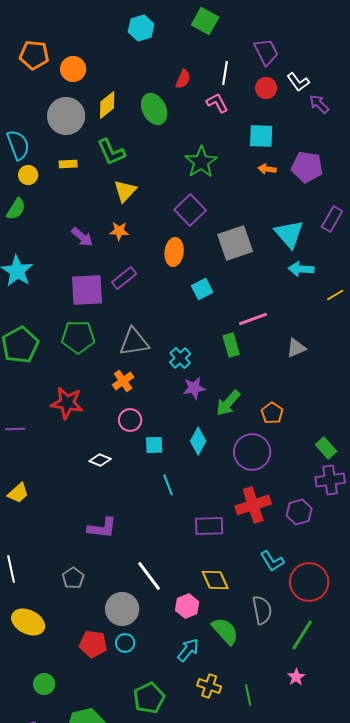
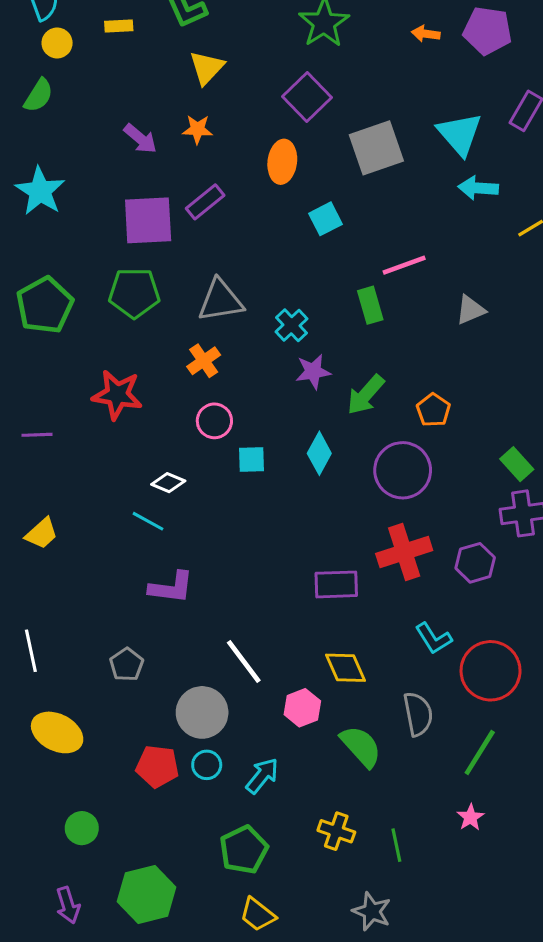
cyan line: (168, 485) -> (148, 521), moved, turned -40
cyan arrow: (188, 650) -> (262, 776), moved

